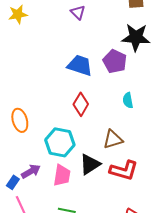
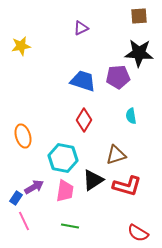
purple triangle: (78, 12) -> (81, 28), turned 49
yellow star: (18, 14) -> (21, 46), moved
purple pentagon: (115, 61) -> (118, 77), turned -30

